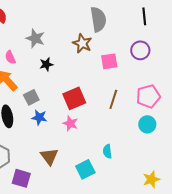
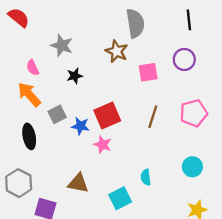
blue star: (39, 117) -> (80, 126), moved
cyan circle: (147, 124) -> (192, 167), moved
brown triangle: (49, 156) -> (78, 183), turned -42

